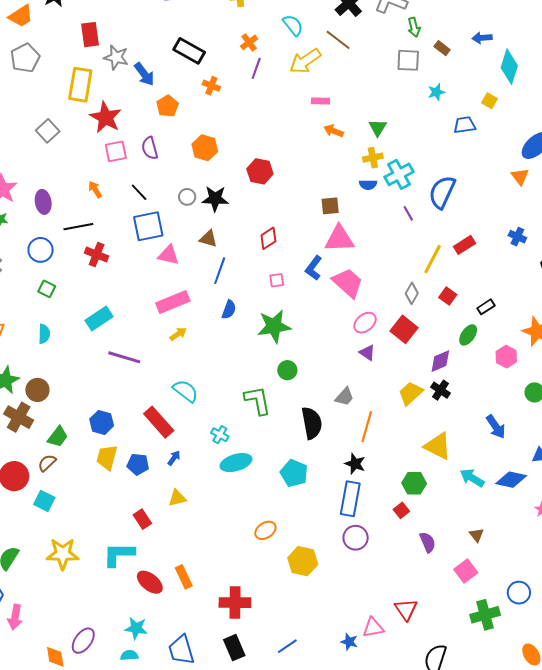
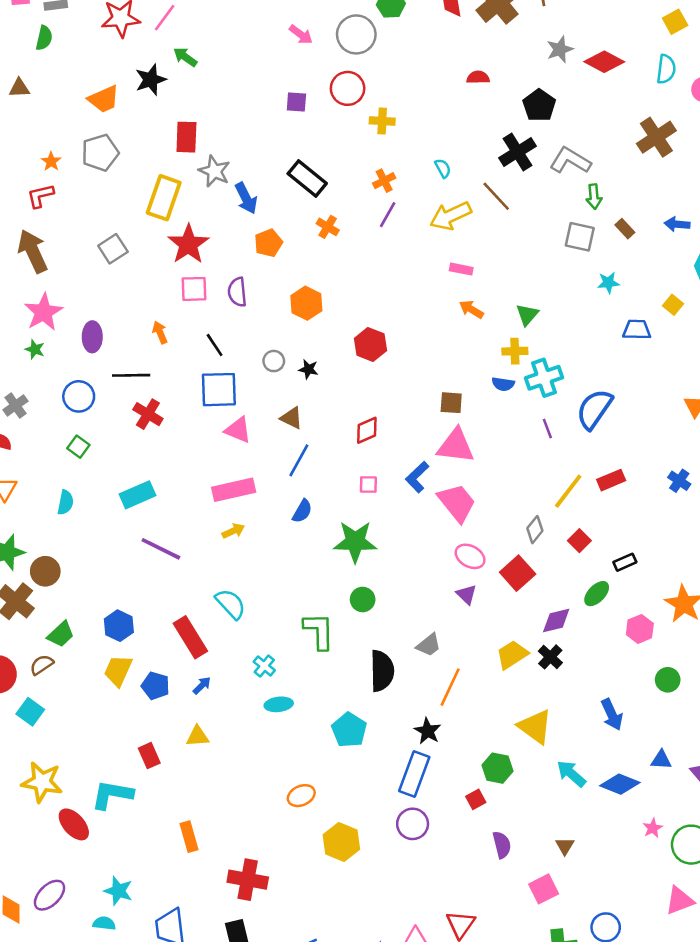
cyan semicircle: (293, 25) -> (443, 168), size x0.7
black star: (215, 199) -> (308, 369), size x0.6
pink ellipse: (365, 323) -> (470, 556), turned 60
cyan ellipse: (236, 463) -> (279, 704), size x0.7
red ellipse: (150, 582) -> (74, 824), moved

